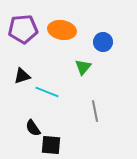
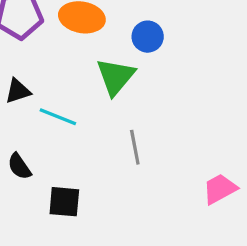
green triangle: (83, 67) -> (116, 77), size x1.5
black semicircle: (33, 128) -> (19, 166), moved

